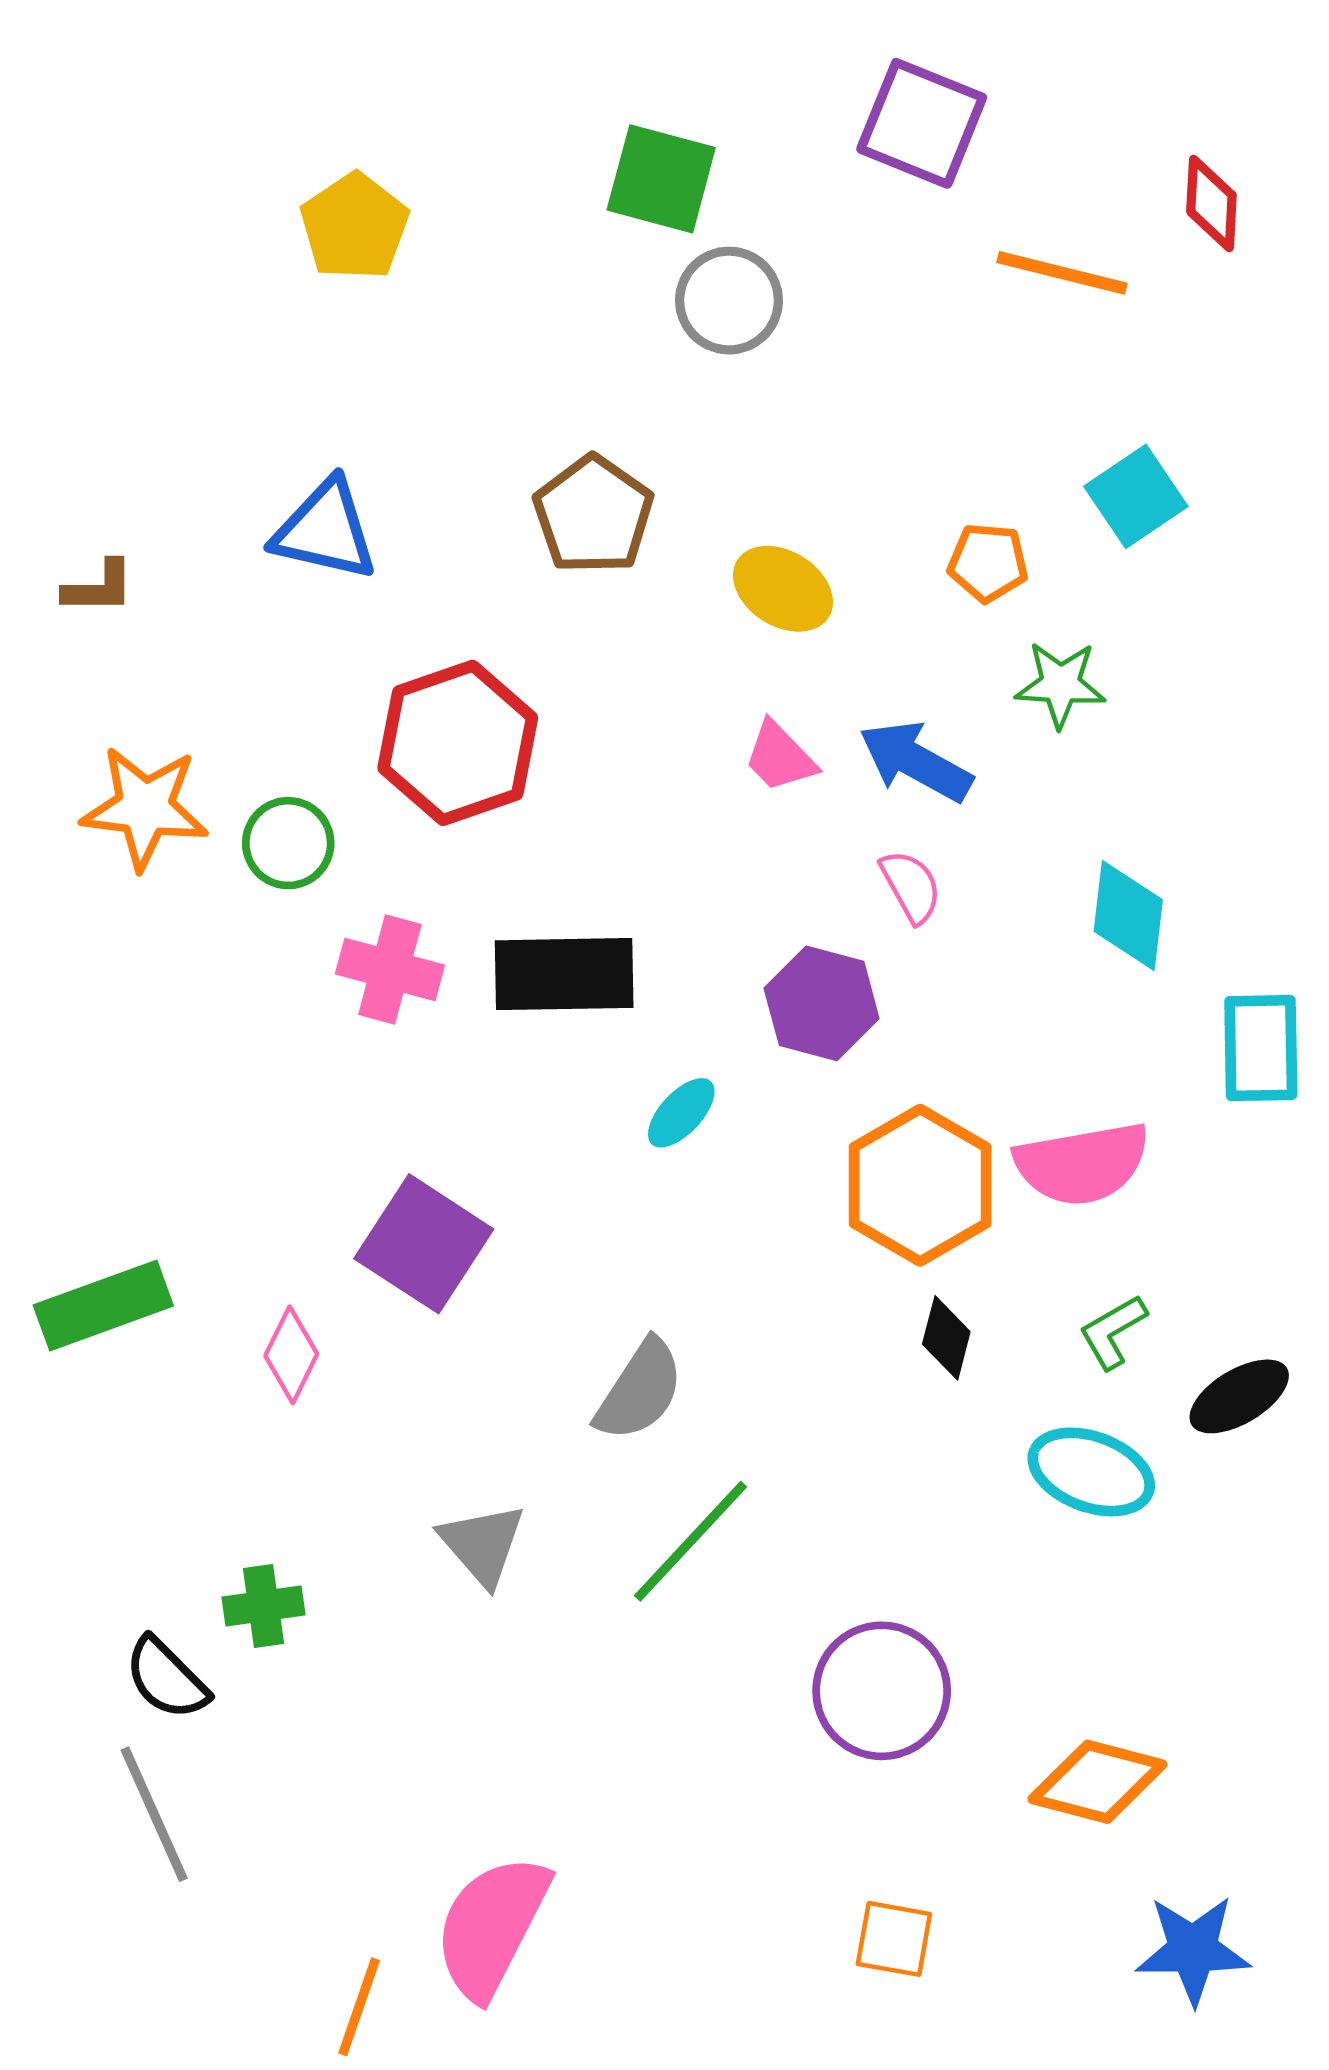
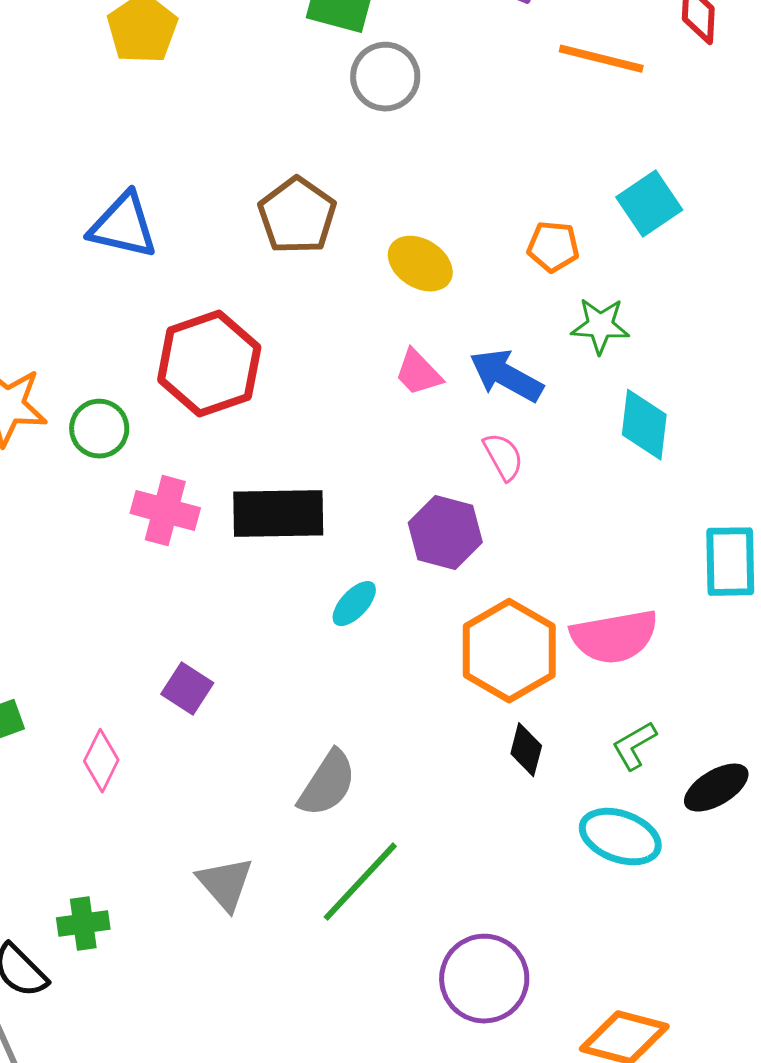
cyan diamond: (1128, 916) -> (644, 425), moved
purple square: (424, 1244) -> (187, 689), size x0.6

